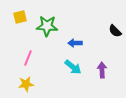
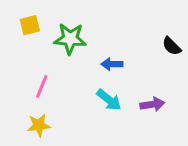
purple arrow: (102, 70) -> (152, 104), turned 84

